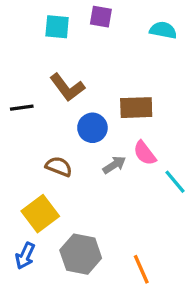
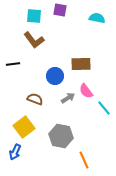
brown L-shape: (67, 87) -> (34, 40), moved
gray hexagon: (81, 254) -> (61, 136), moved

